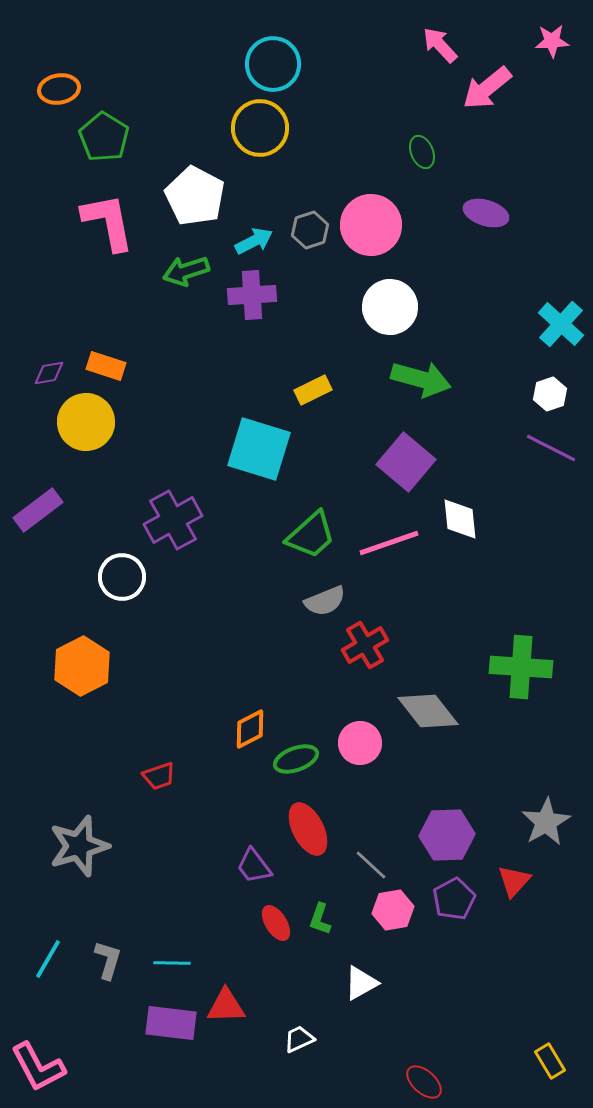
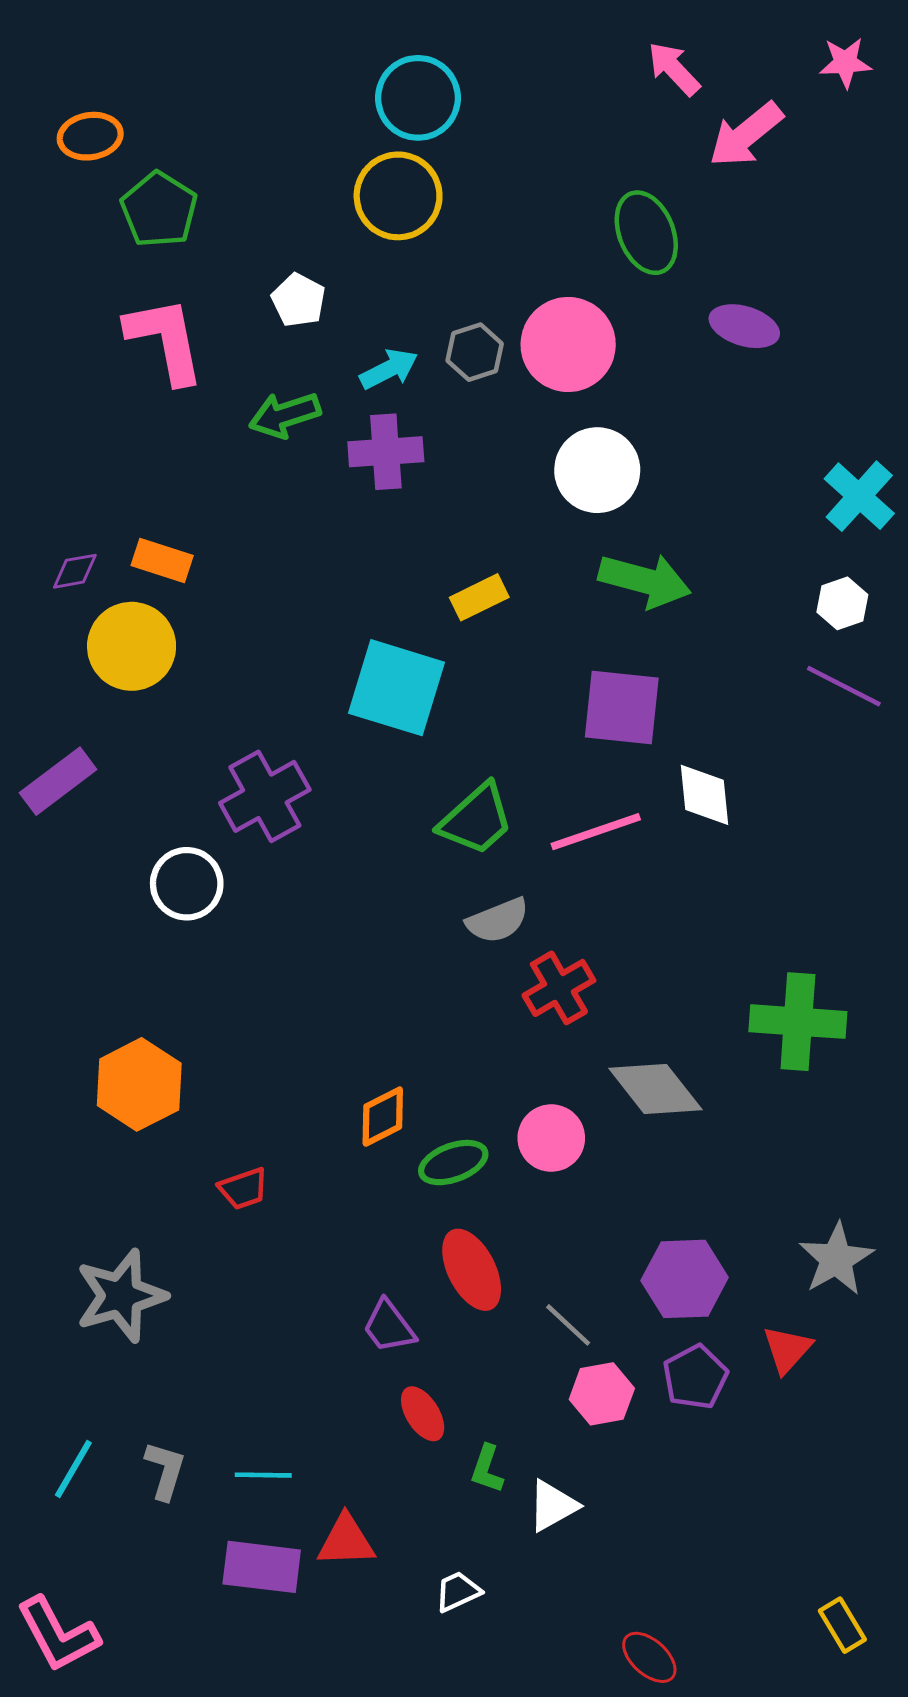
green ellipse: (422, 152) -> (646, 233), size x1.6
white pentagon: (195, 196) -> (299, 300), size x0.6
purple square: (406, 462) -> (622, 708), turned -34
orange hexagon: (82, 666) -> (139, 1084), moved
green L-shape: (320, 919) -> (487, 1469), moved

